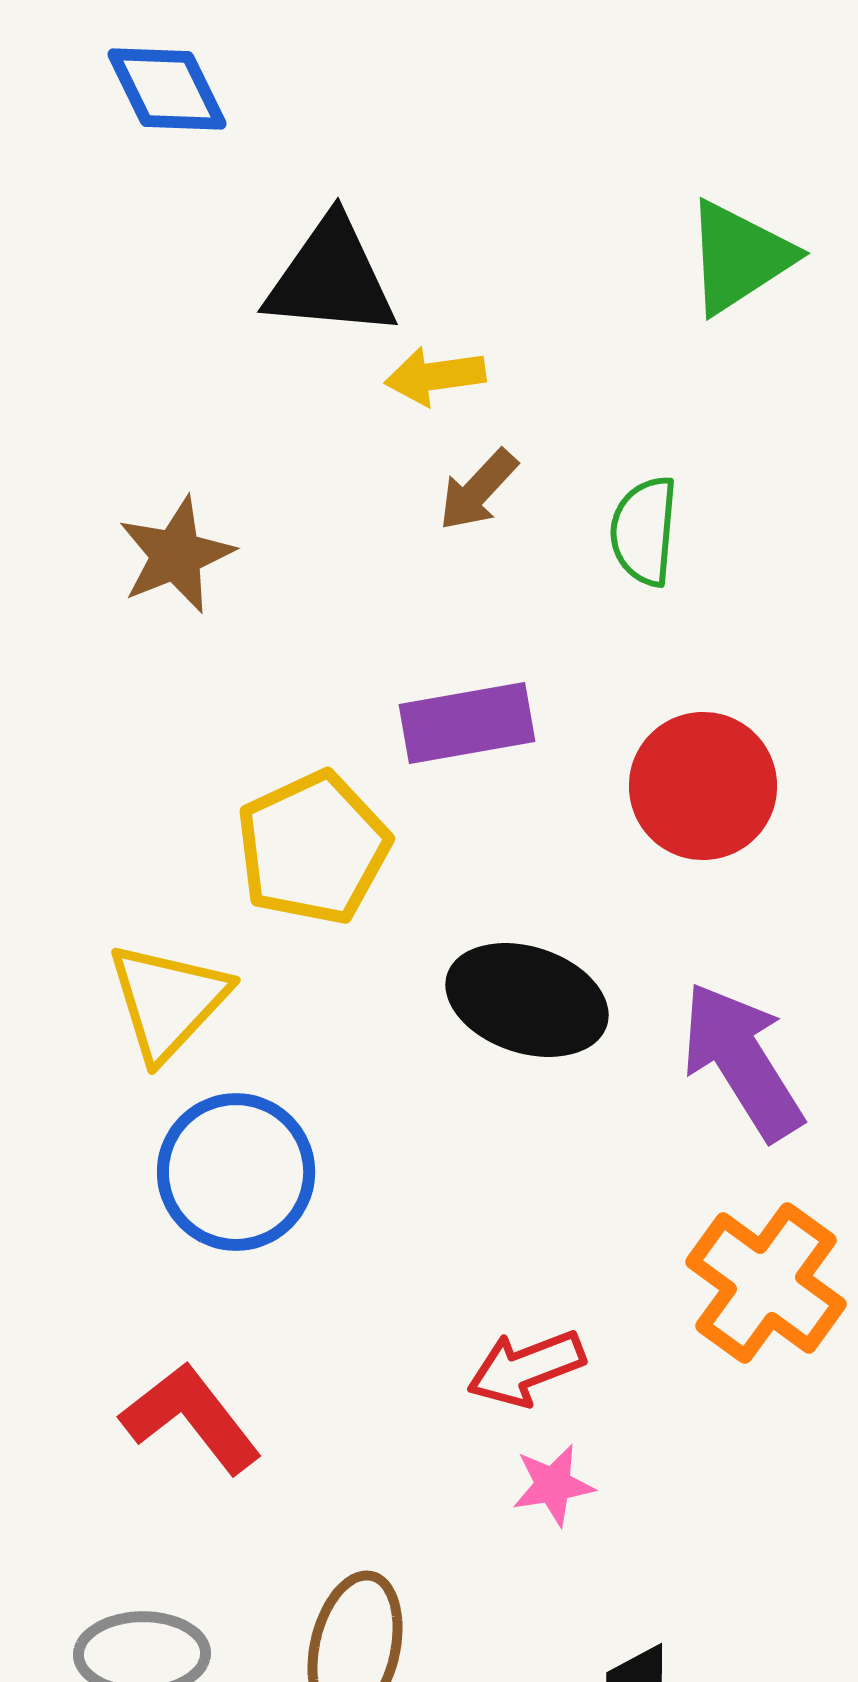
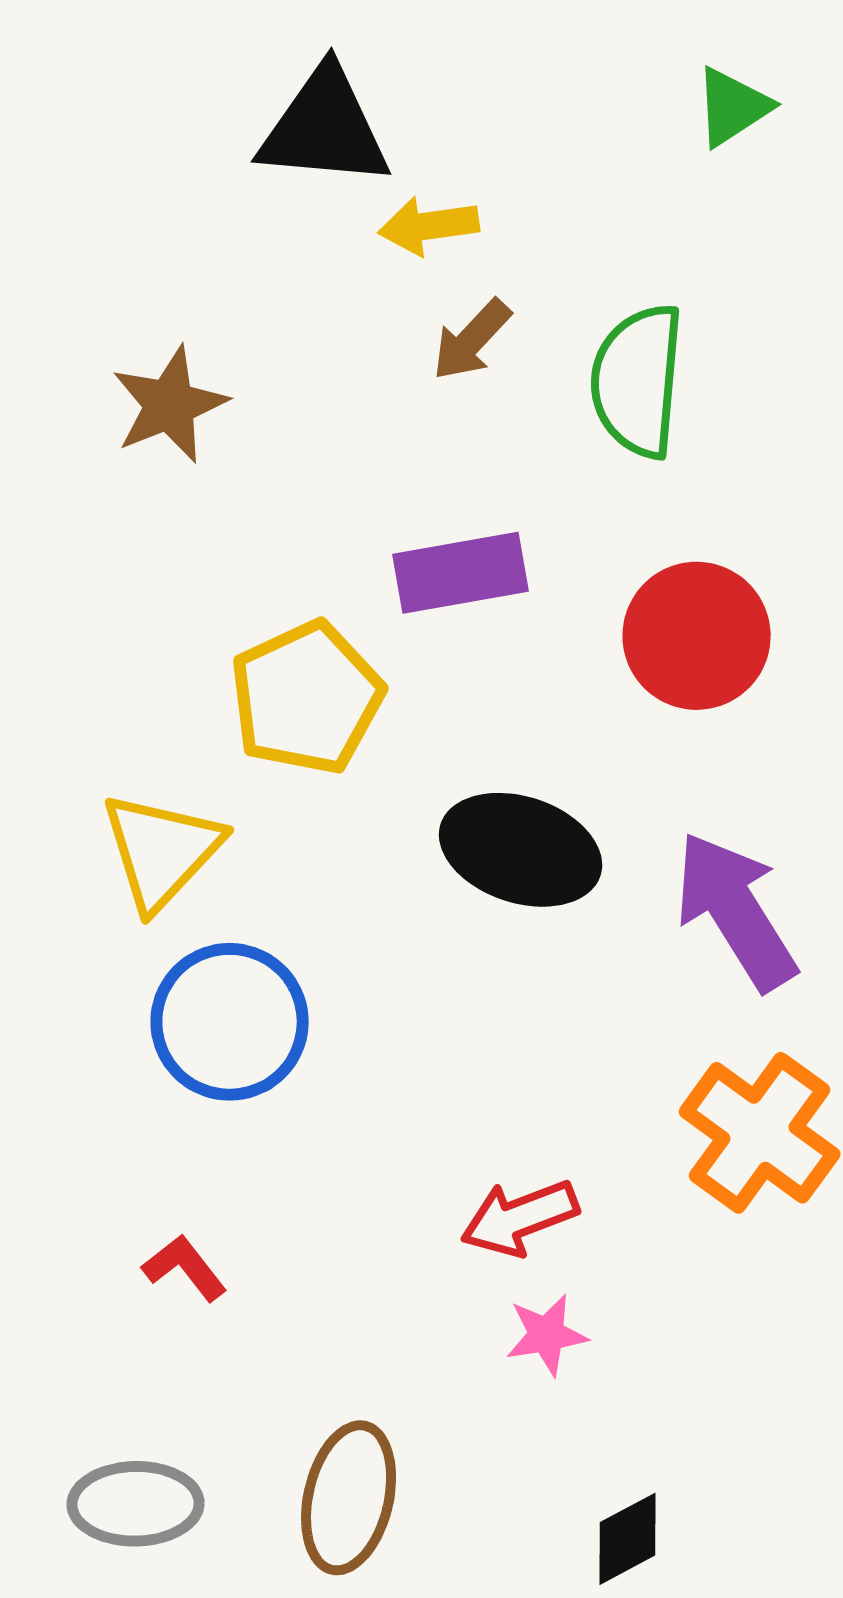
green triangle: (739, 257) -> (733, 107), size x0.7
green semicircle: (644, 531) -> (638, 381), size x1.4
red L-shape: (191, 1418) -> (185, 1268), size x0.6

